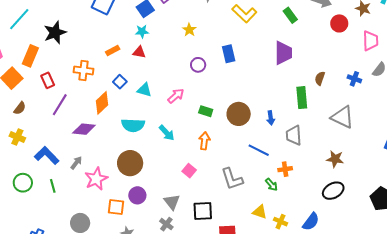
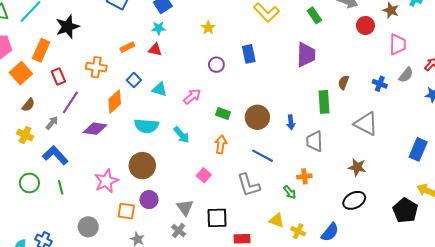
blue line: (259, 150) -> (263, 156), moved
gray arrow: (76, 163) -> (52, 123), moved

